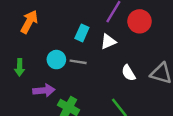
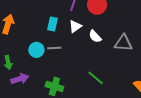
white semicircle: (128, 73) -> (95, 36), moved
purple arrow: (44, 90) -> (20, 79), moved

